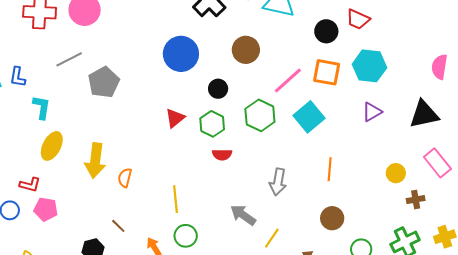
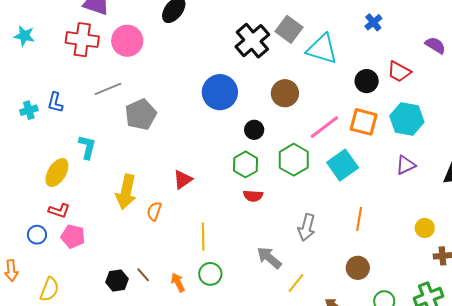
cyan L-shape: (42, 107) -> (87, 147), moved
red triangle: (175, 118) -> (183, 180), moved
yellow ellipse: (52, 146) -> (57, 173), moved
brown line: (118, 226) -> (143, 275), moved

